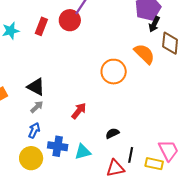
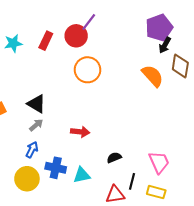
orange circle: (114, 72) -> (88, 70), moved
red arrow: (79, 111) -> (80, 132), turned 54
pink trapezoid: (168, 150) -> (159, 162), moved

